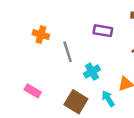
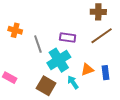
purple rectangle: (103, 31) -> (68, 38), moved
cyan cross: (92, 72) -> (59, 60), size x1.6

